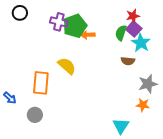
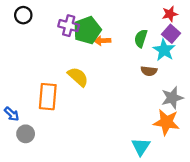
red star: (133, 16) -> (170, 14), moved
purple square: (134, 29) -> (171, 34), moved
orange star: (143, 105) -> (166, 122), size x1.6
gray circle: (35, 115) -> (26, 134), moved

